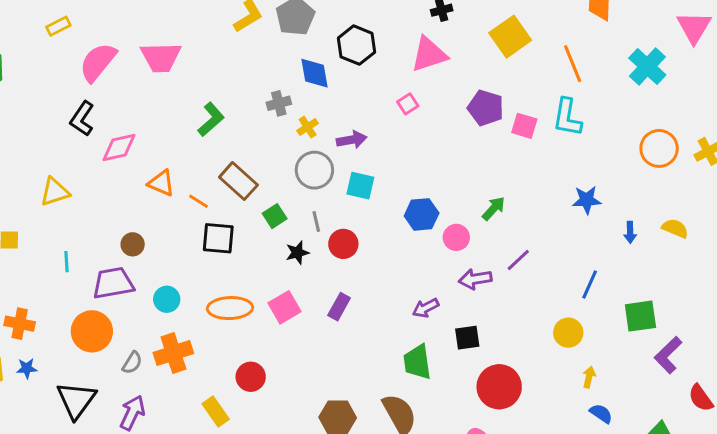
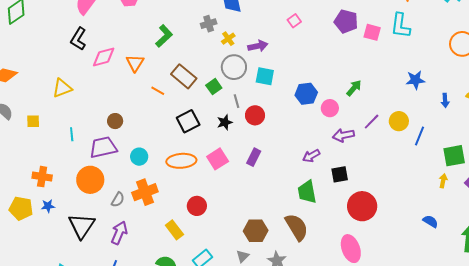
orange triangle: (161, 183) -> (135, 63), moved, turned 42
green square: (275, 216) -> (214, 87), moved
black square: (218, 238) -> (188, 121), moved, turned -30
yellow circle: (568, 333) -> (399, 121), moved
yellow arrow: (589, 377) -> (443, 181), moved

